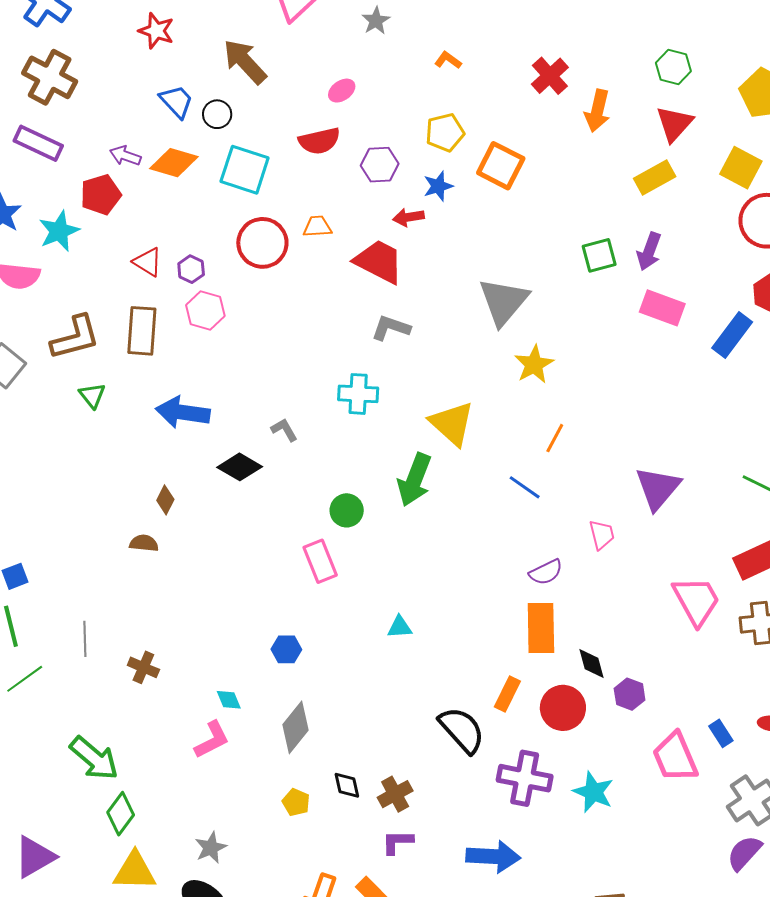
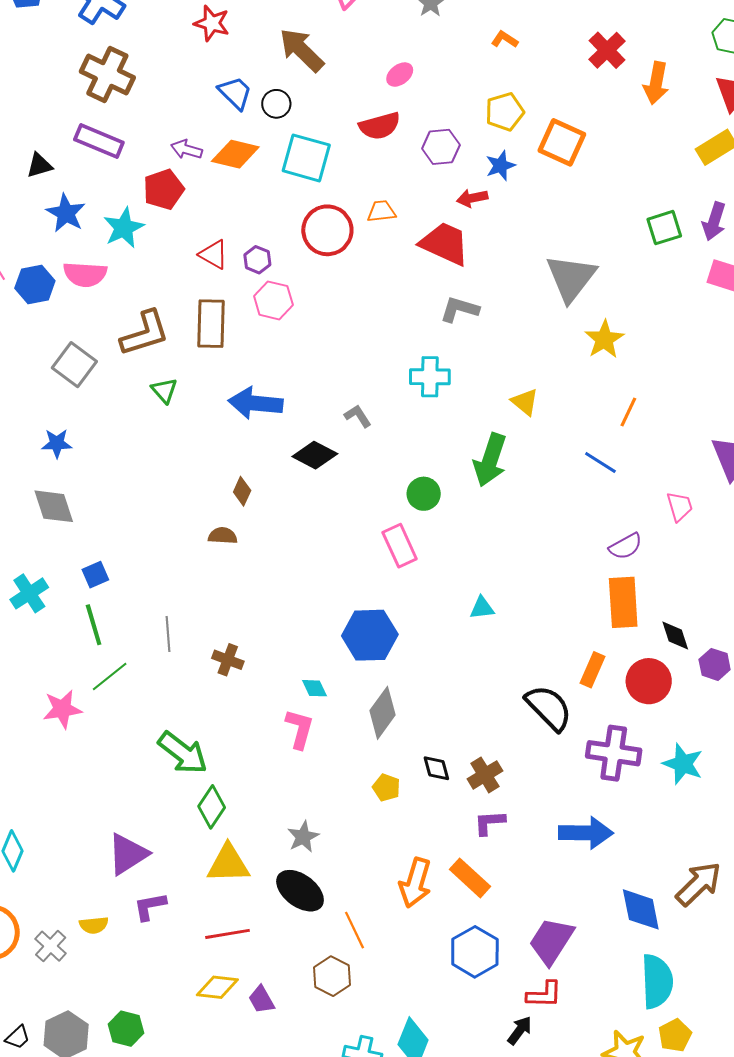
yellow triangle: (452, 423) -> (525, 402), size x0.6
blue hexagon: (286, 649) -> (370, 635), size x1.8
pink L-shape: (212, 740) -> (300, 729), turned -45

